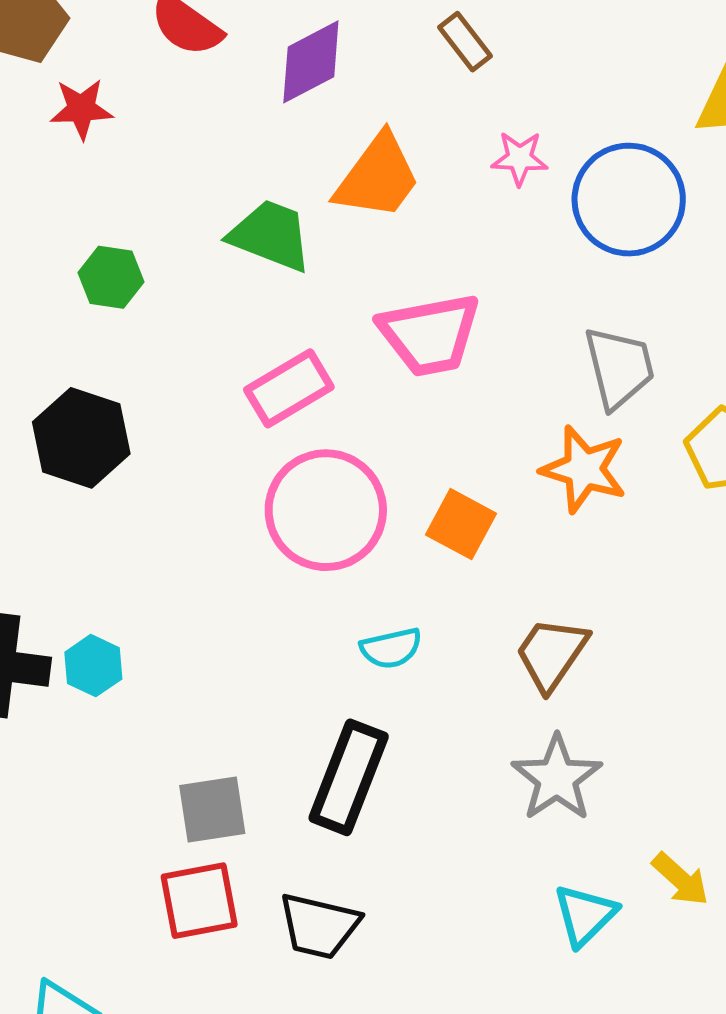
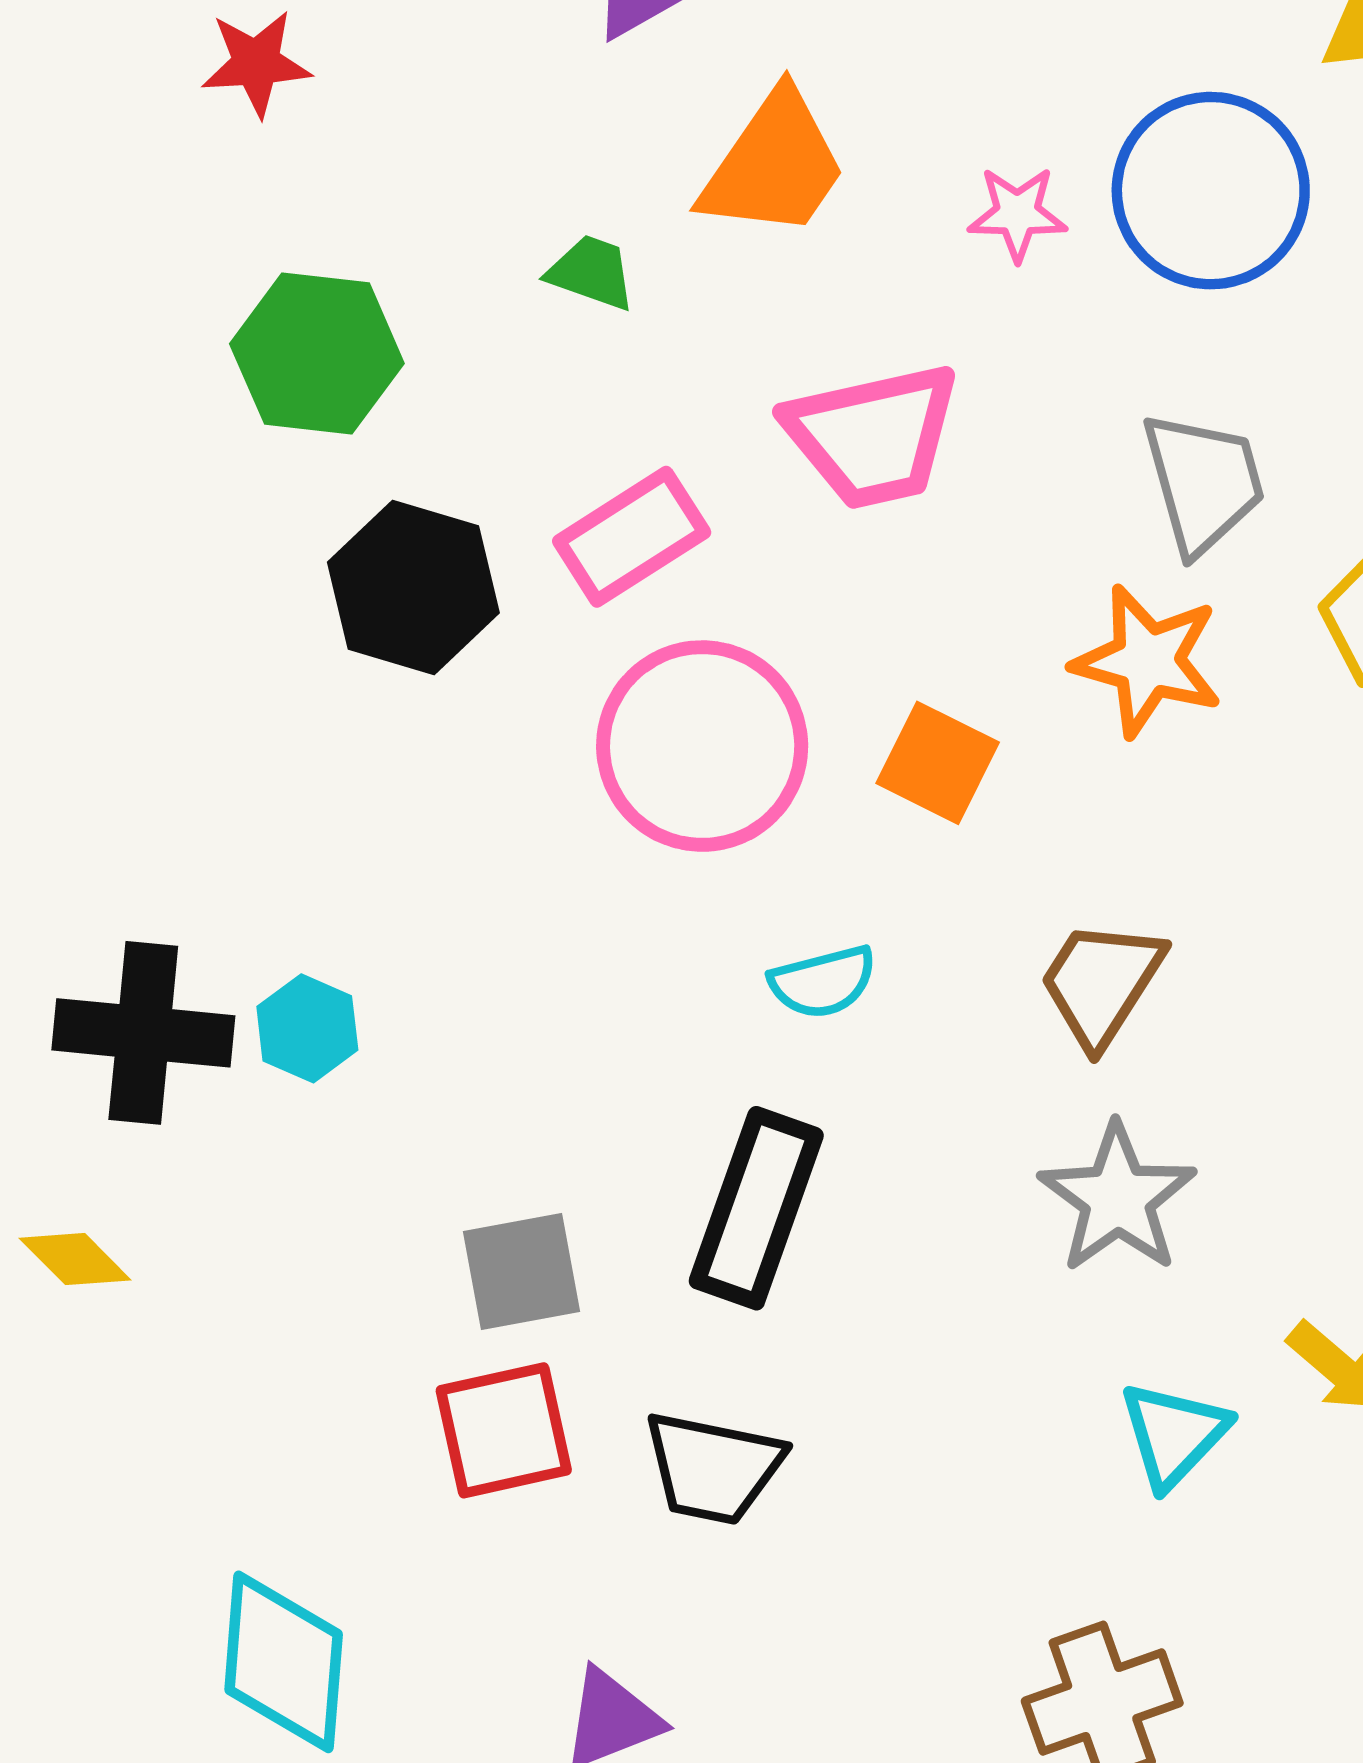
pink star: (520, 158) -> (1017, 214), moved
green trapezoid: (271, 235) -> (591, 272), size x0.6
green hexagon: (111, 277) -> (317, 354), size x1.5
black hexagon: (81, 438) -> (413, 587), moved

